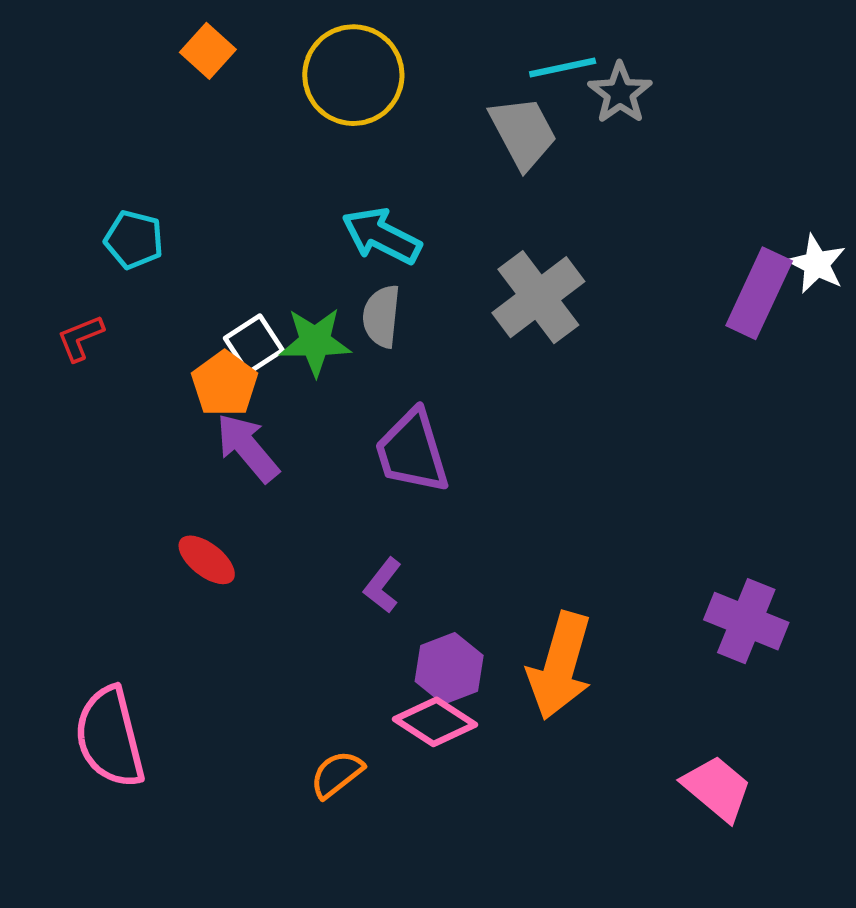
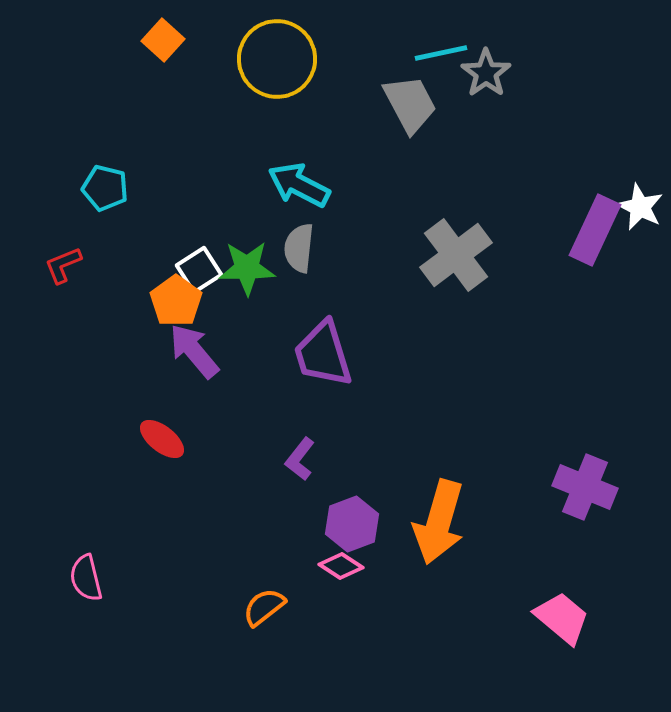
gray cross: (538, 297) -> (456, 255), moved
pink diamond: (435, 722) -> (341, 566), size x0.7
pink semicircle: (110, 737) -> (86, 578), size x0.6

